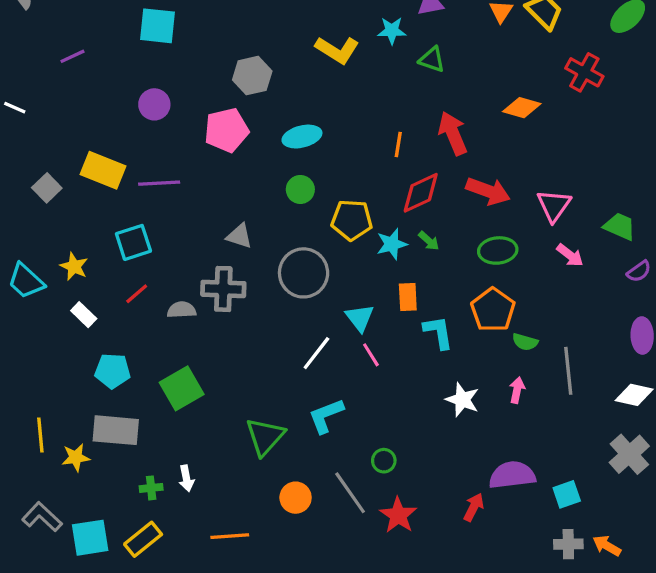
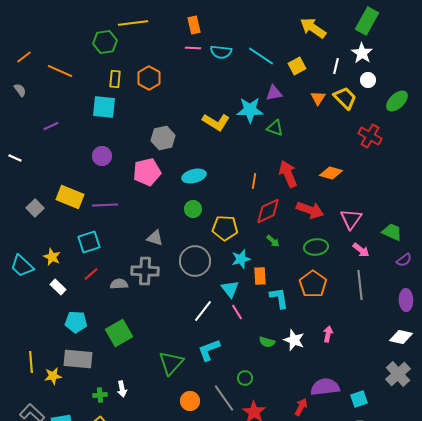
cyan star: (392, 31) -> (250, 110), size x1.5
orange diamond: (522, 108) -> (331, 173), moved
cyan star: (392, 244) -> (241, 259), moved
green semicircle: (525, 342) -> (267, 342), moved
gray line: (568, 371) -> (360, 285), moved

